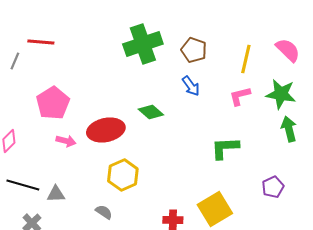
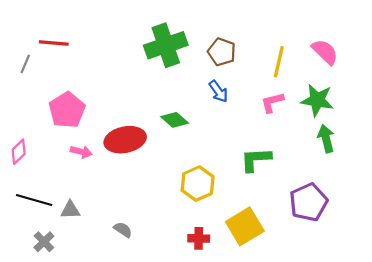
yellow hexagon: (123, 175) -> (198, 184), moved
purple pentagon: (273, 187) -> (308, 202), size x1.6

